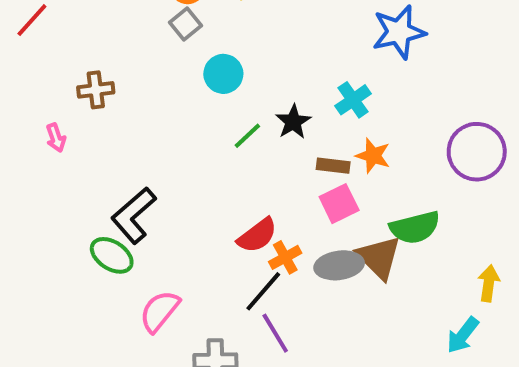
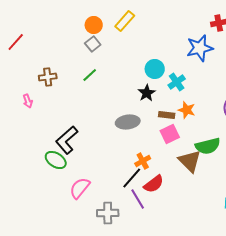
cyan circle: (223, 74) -> (155, 69), moved
green line: (247, 136) -> (90, 75), moved
red semicircle: (257, 235) -> (154, 184), moved
gray ellipse: (339, 265) -> (128, 122), moved

